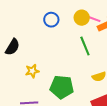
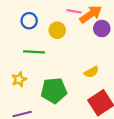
yellow circle: (82, 18) -> (57, 30), moved
green line: (85, 46) -> (34, 52), moved, turned -54

